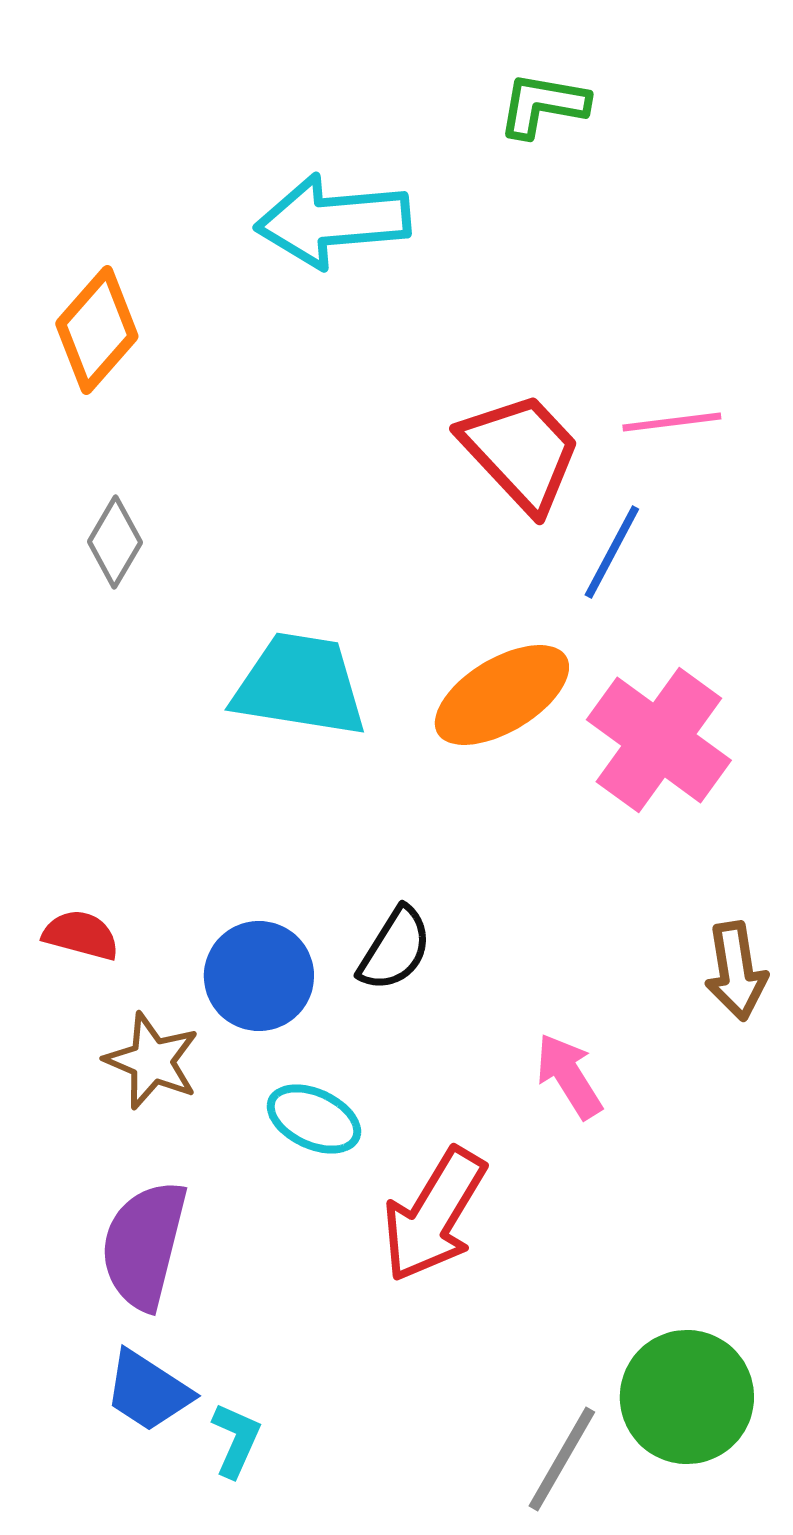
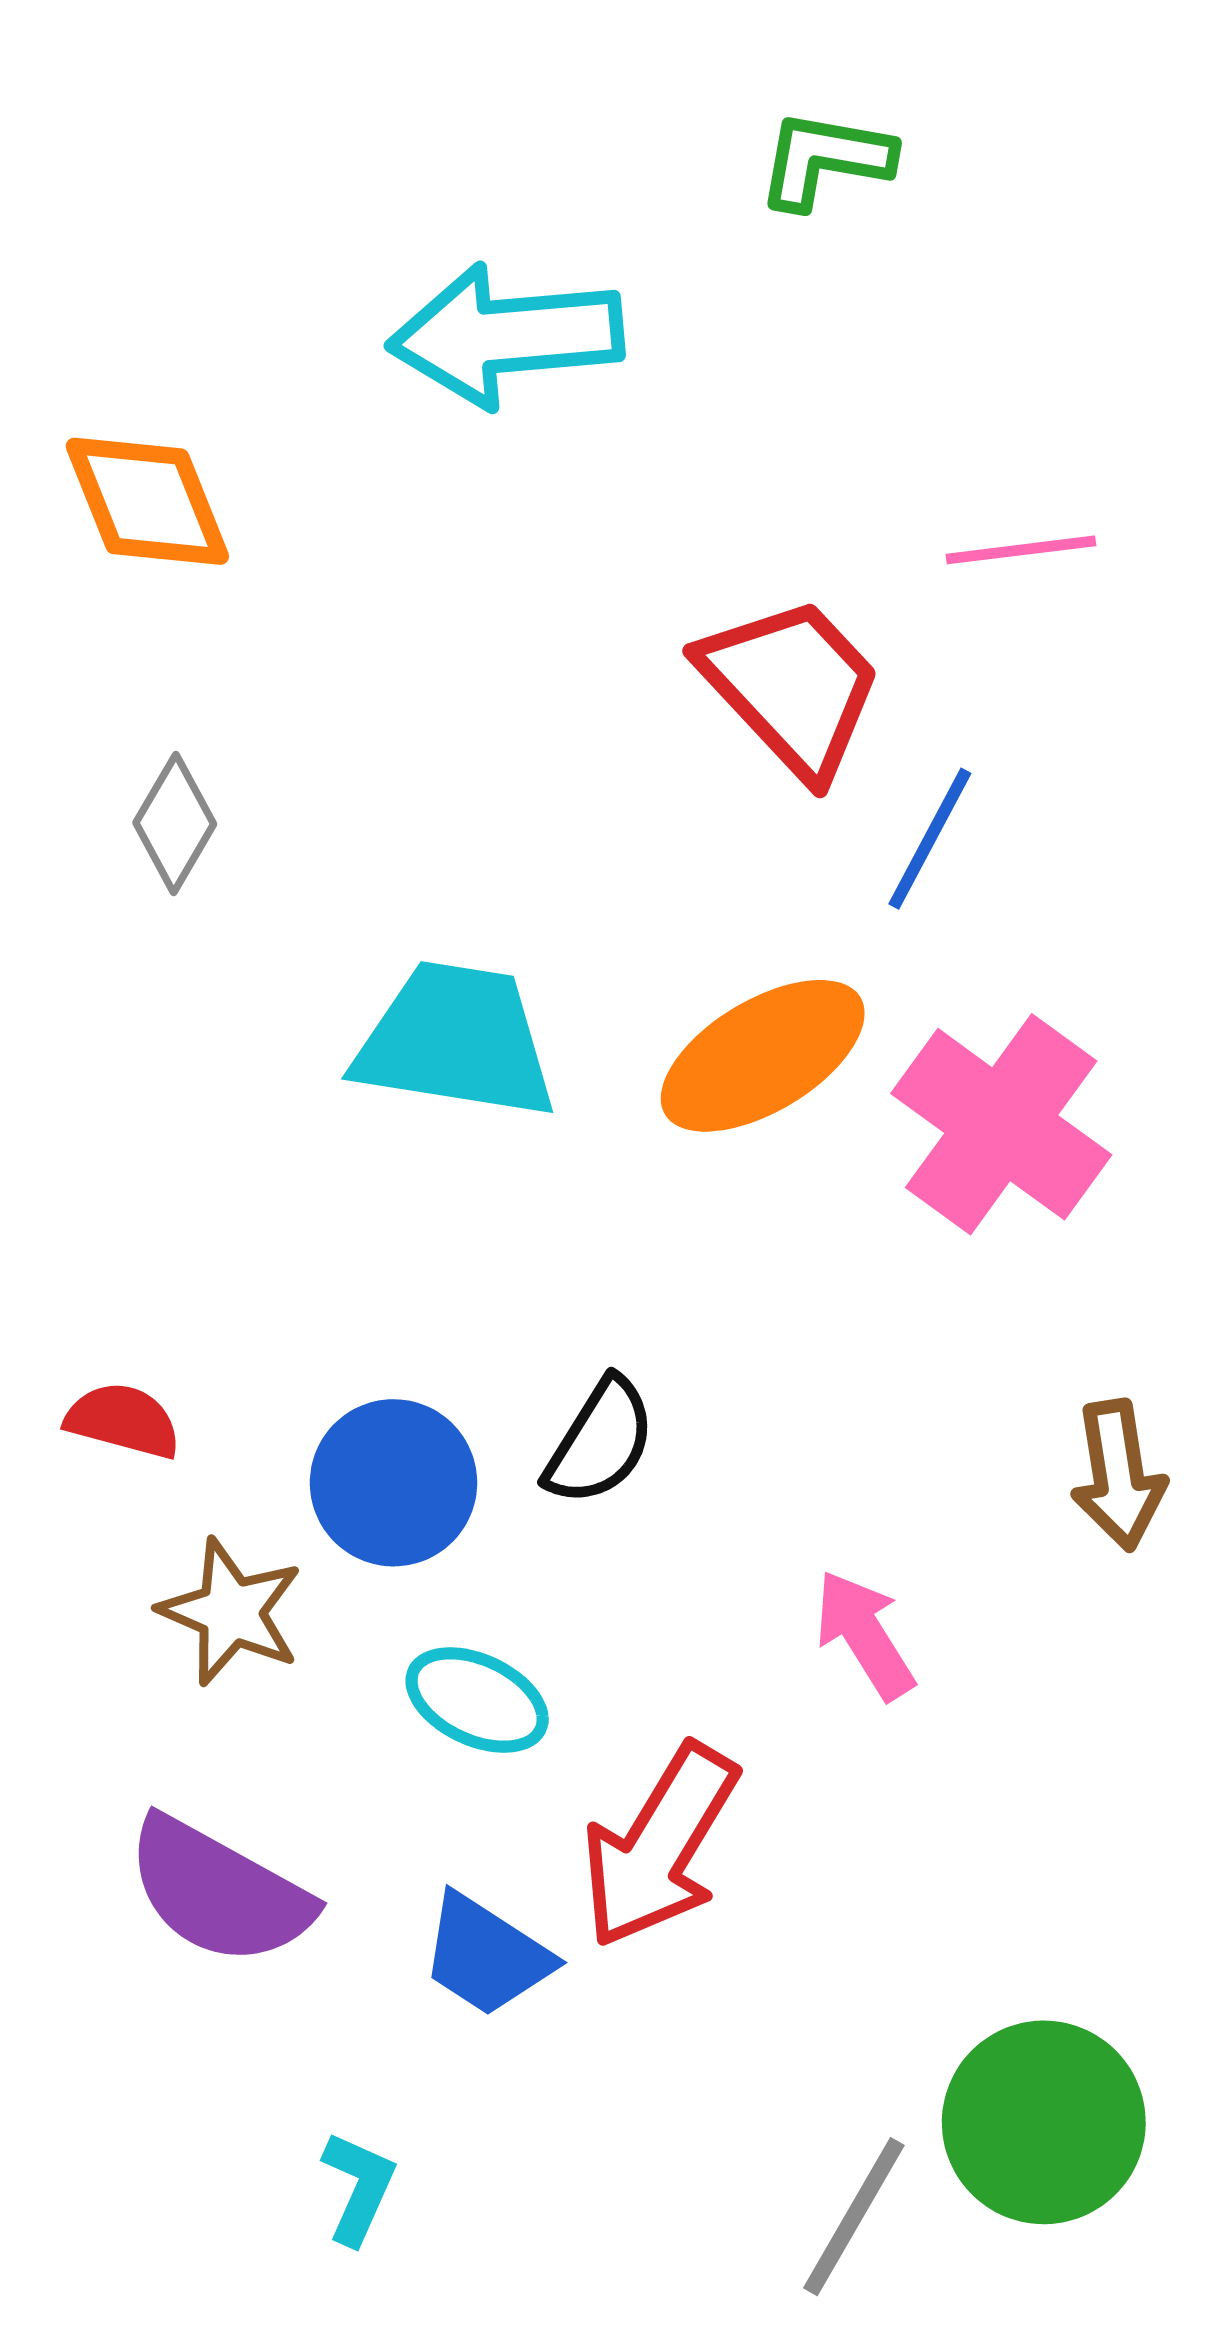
orange diamond: (97, 330) -> (147, 501), turned -63
pink line: (672, 422) -> (1021, 550), moved
purple semicircle: (144, 1245) -> (219, 1891), turned -75
blue trapezoid: (148, 1391) -> (486, 1955), moved

